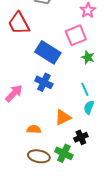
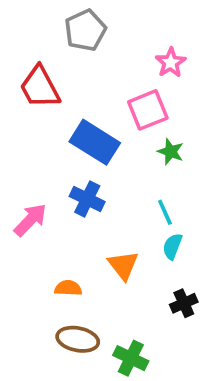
orange triangle: (63, 117) -> (123, 265), turned -42
black cross: (81, 137) -> (184, 303), moved
green cross: (64, 153) -> (131, 358), moved

